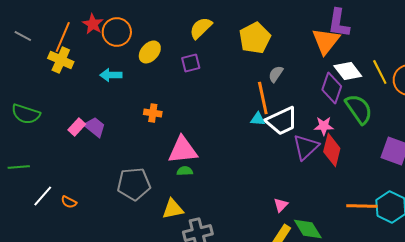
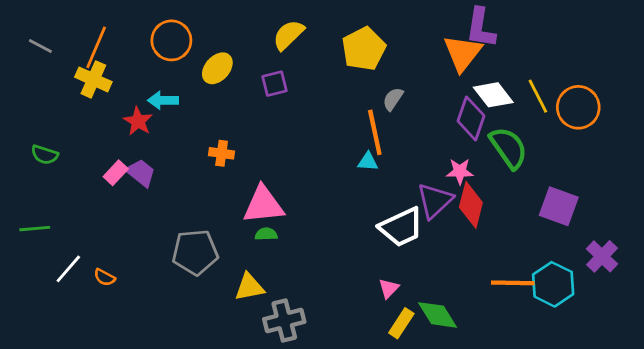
red star: (93, 24) -> (138, 121), moved
green semicircle: (26, 114) -> (45, 155), size x0.7
white trapezoid: (282, 121) -> (401, 227), moved
pink triangle: (281, 205) -> (389, 288), moved

